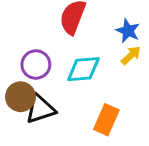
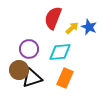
yellow arrow: (131, 55) -> (72, 28), moved
orange rectangle: (106, 120) -> (65, 78), moved

